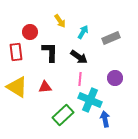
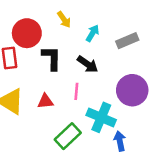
red circle: (30, 32) -> (27, 33), size x1.5
purple circle: (115, 78) -> (132, 90), size x1.6
pink line: (80, 79) -> (76, 91), moved

